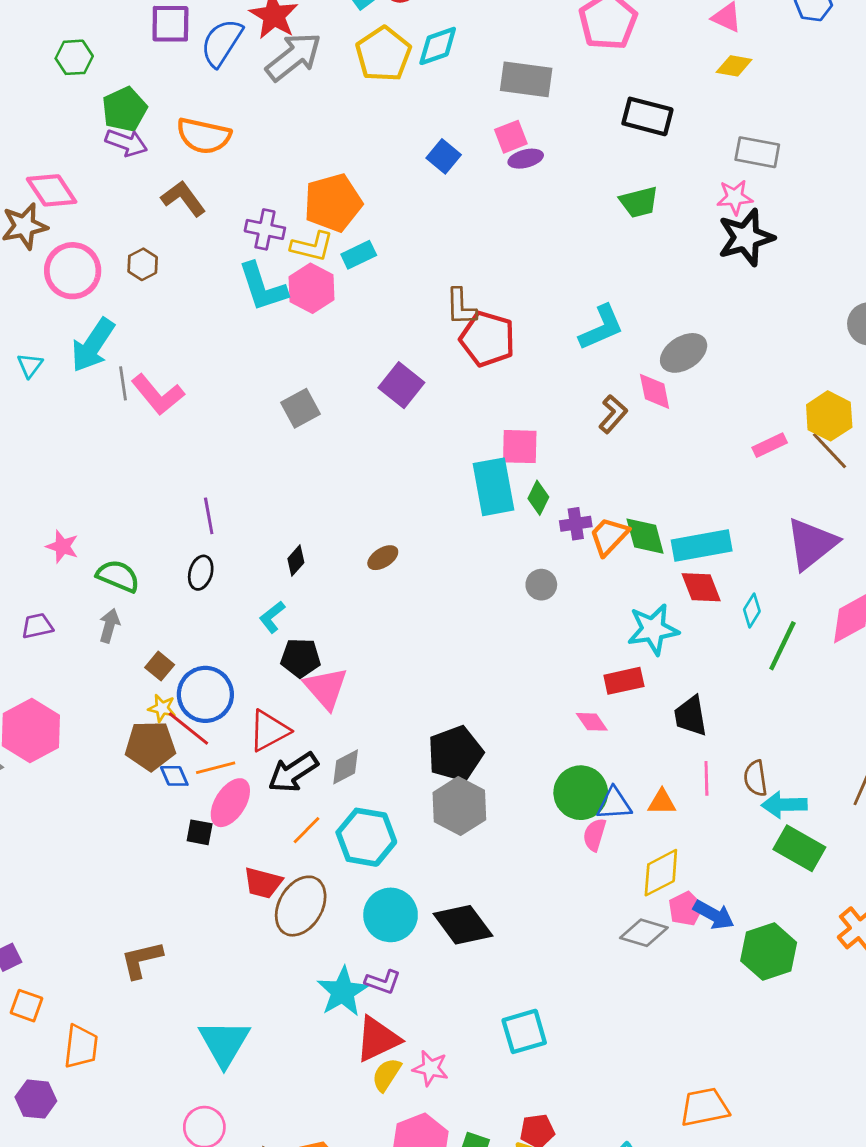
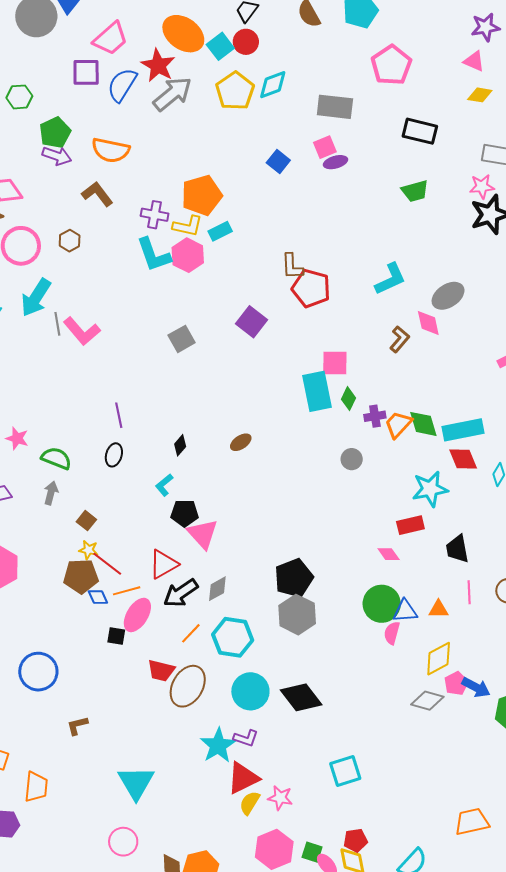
blue circle: (205, 694) -> (38, 672), moved
brown L-shape: (141, 960) -> (77, 726), size x0.7

